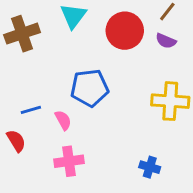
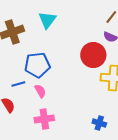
red circle: (125, 31) -> (93, 55), moved
blue pentagon: (90, 88) -> (37, 65), moved

